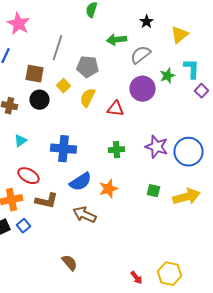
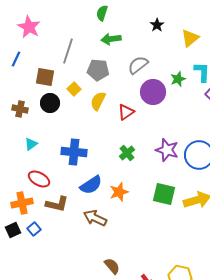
green arrow: (116, 40) -> (111, 39), moved
gray semicircle: (140, 55) -> (138, 65), moved
red triangle: (116, 109) -> (126, 112), turned -42
green cross: (116, 150) -> (127, 153), turned -35
green square: (154, 191) -> (164, 194), size x1.6
brown semicircle: (70, 263) -> (112, 266), moved

